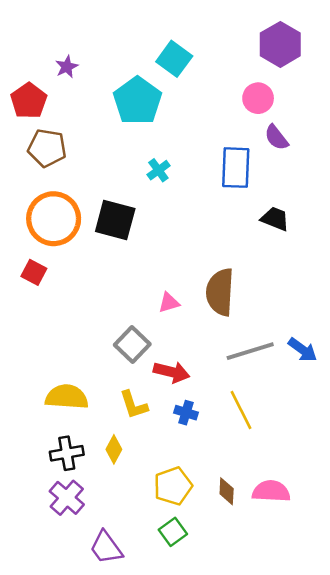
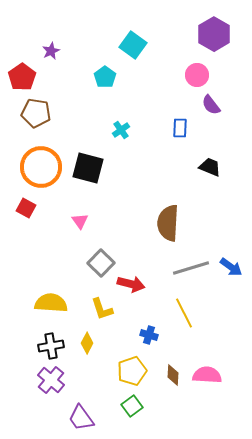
cyan pentagon: (137, 101) -> (105, 77), size x0.6
blue rectangle: (236, 168) -> (180, 128), size x0.6
pink triangle: (169, 303) -> (80, 221), moved, turned -48
blue cross: (186, 413) -> (149, 335), moved

